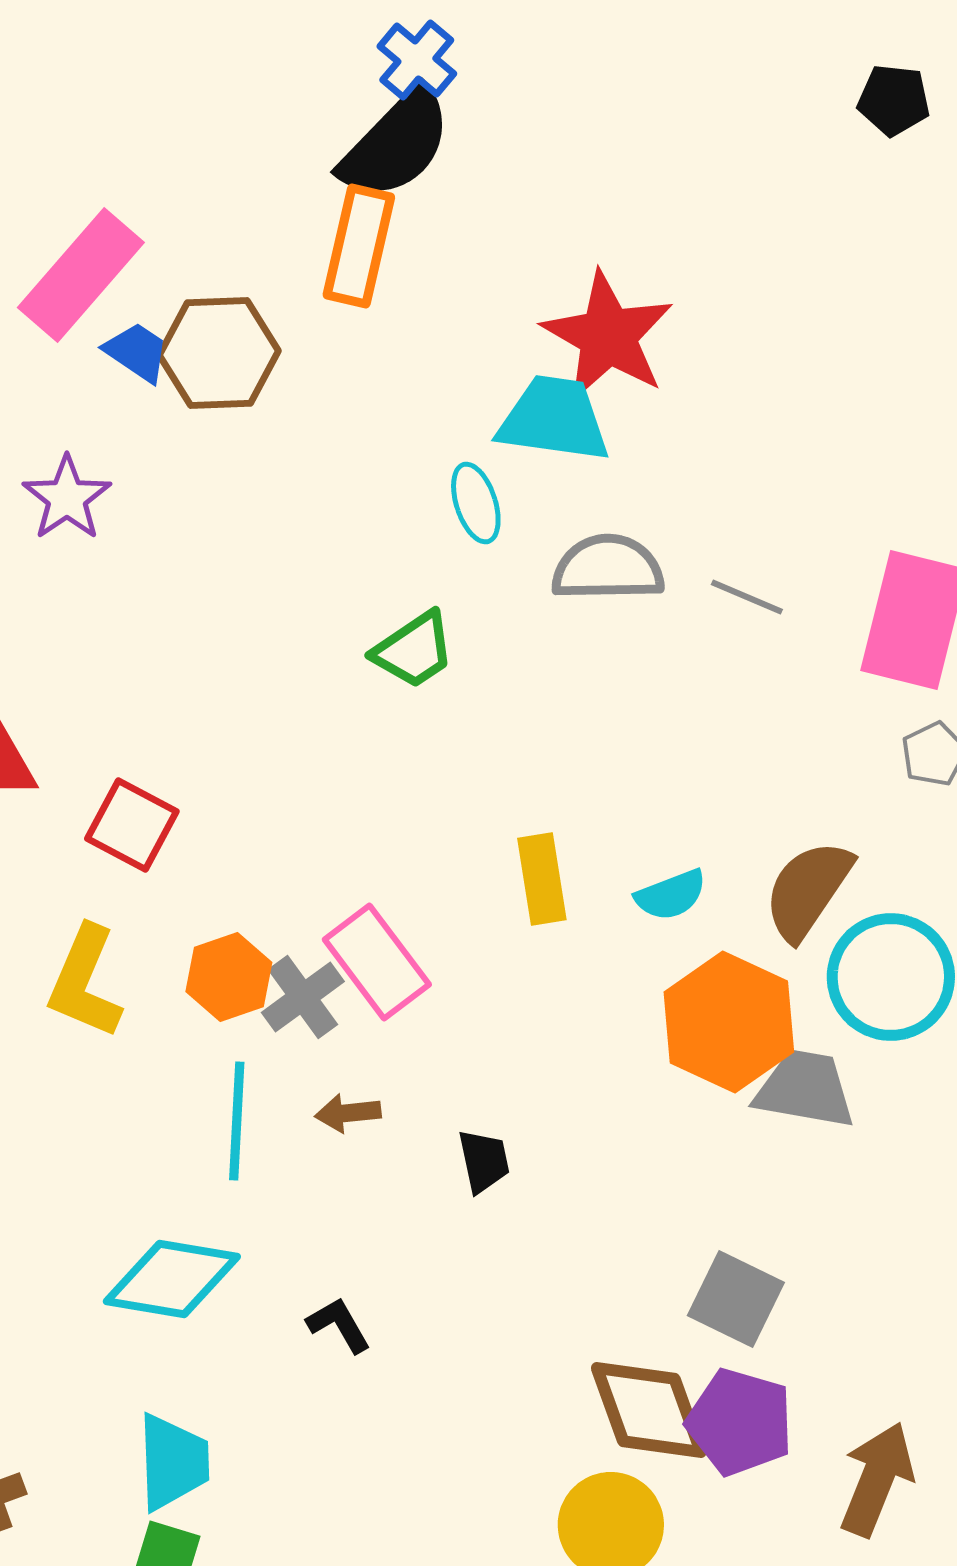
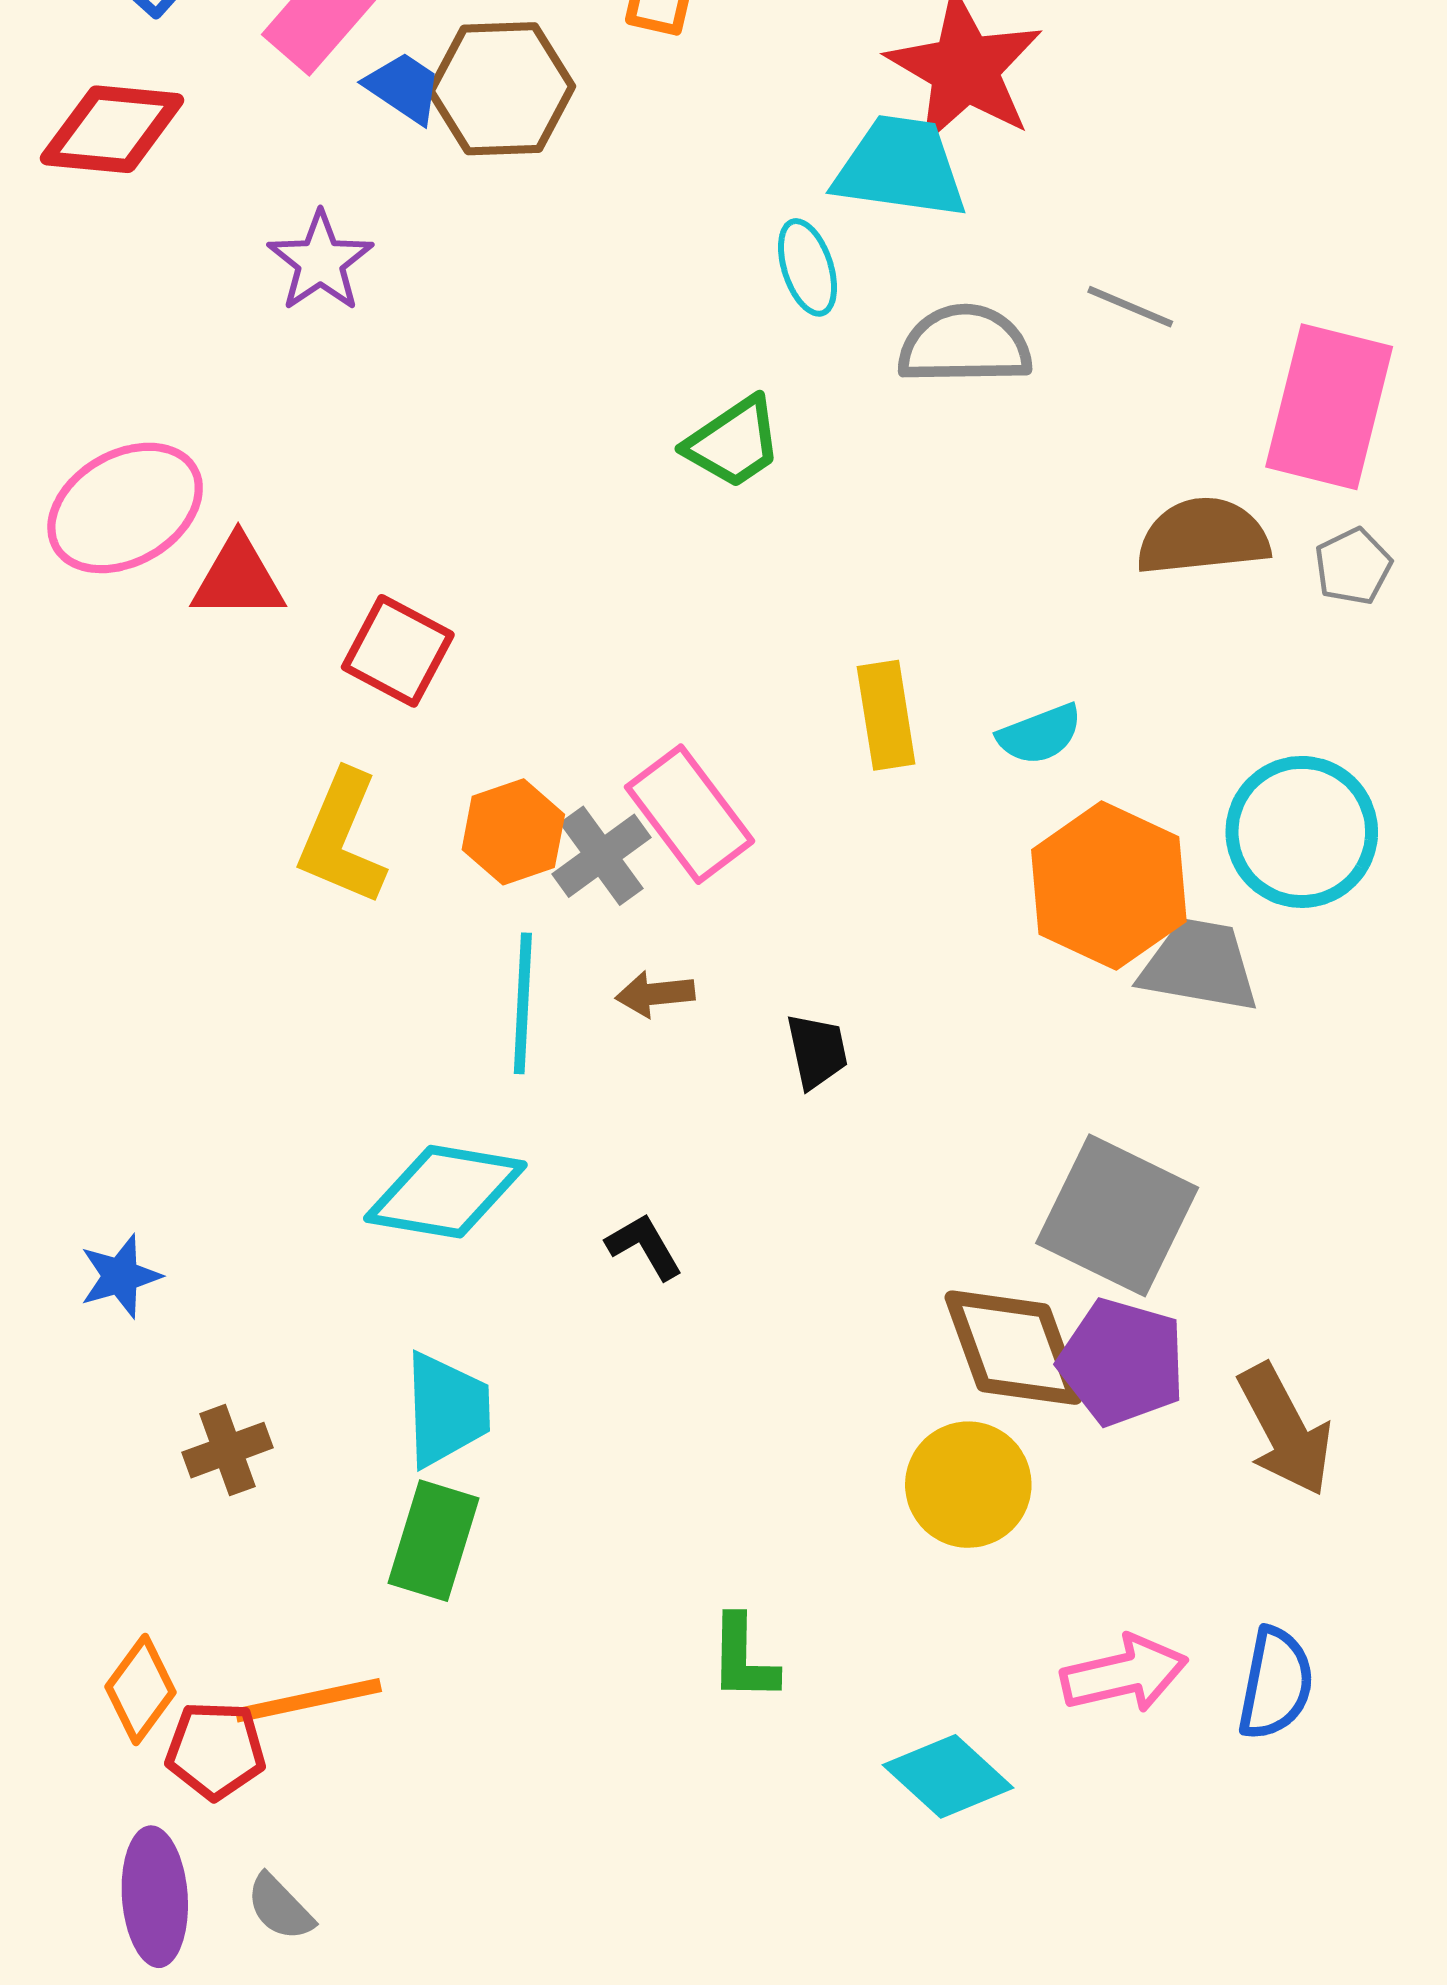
gray line: (747, 597) -> (1130, 307), moved
brown semicircle: (808, 890) -> (1203, 537), moved, turned 50
gray square: (736, 1299) -> (1117, 1215), size x1.4
brown arrow: (877, 1479) -> (1285, 1430), turned 130

